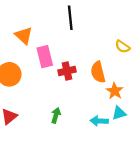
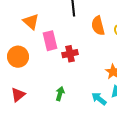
orange semicircle: (98, 72) -> (98, 26), moved
cyan arrow: (99, 121) -> (99, 99), turned 35

